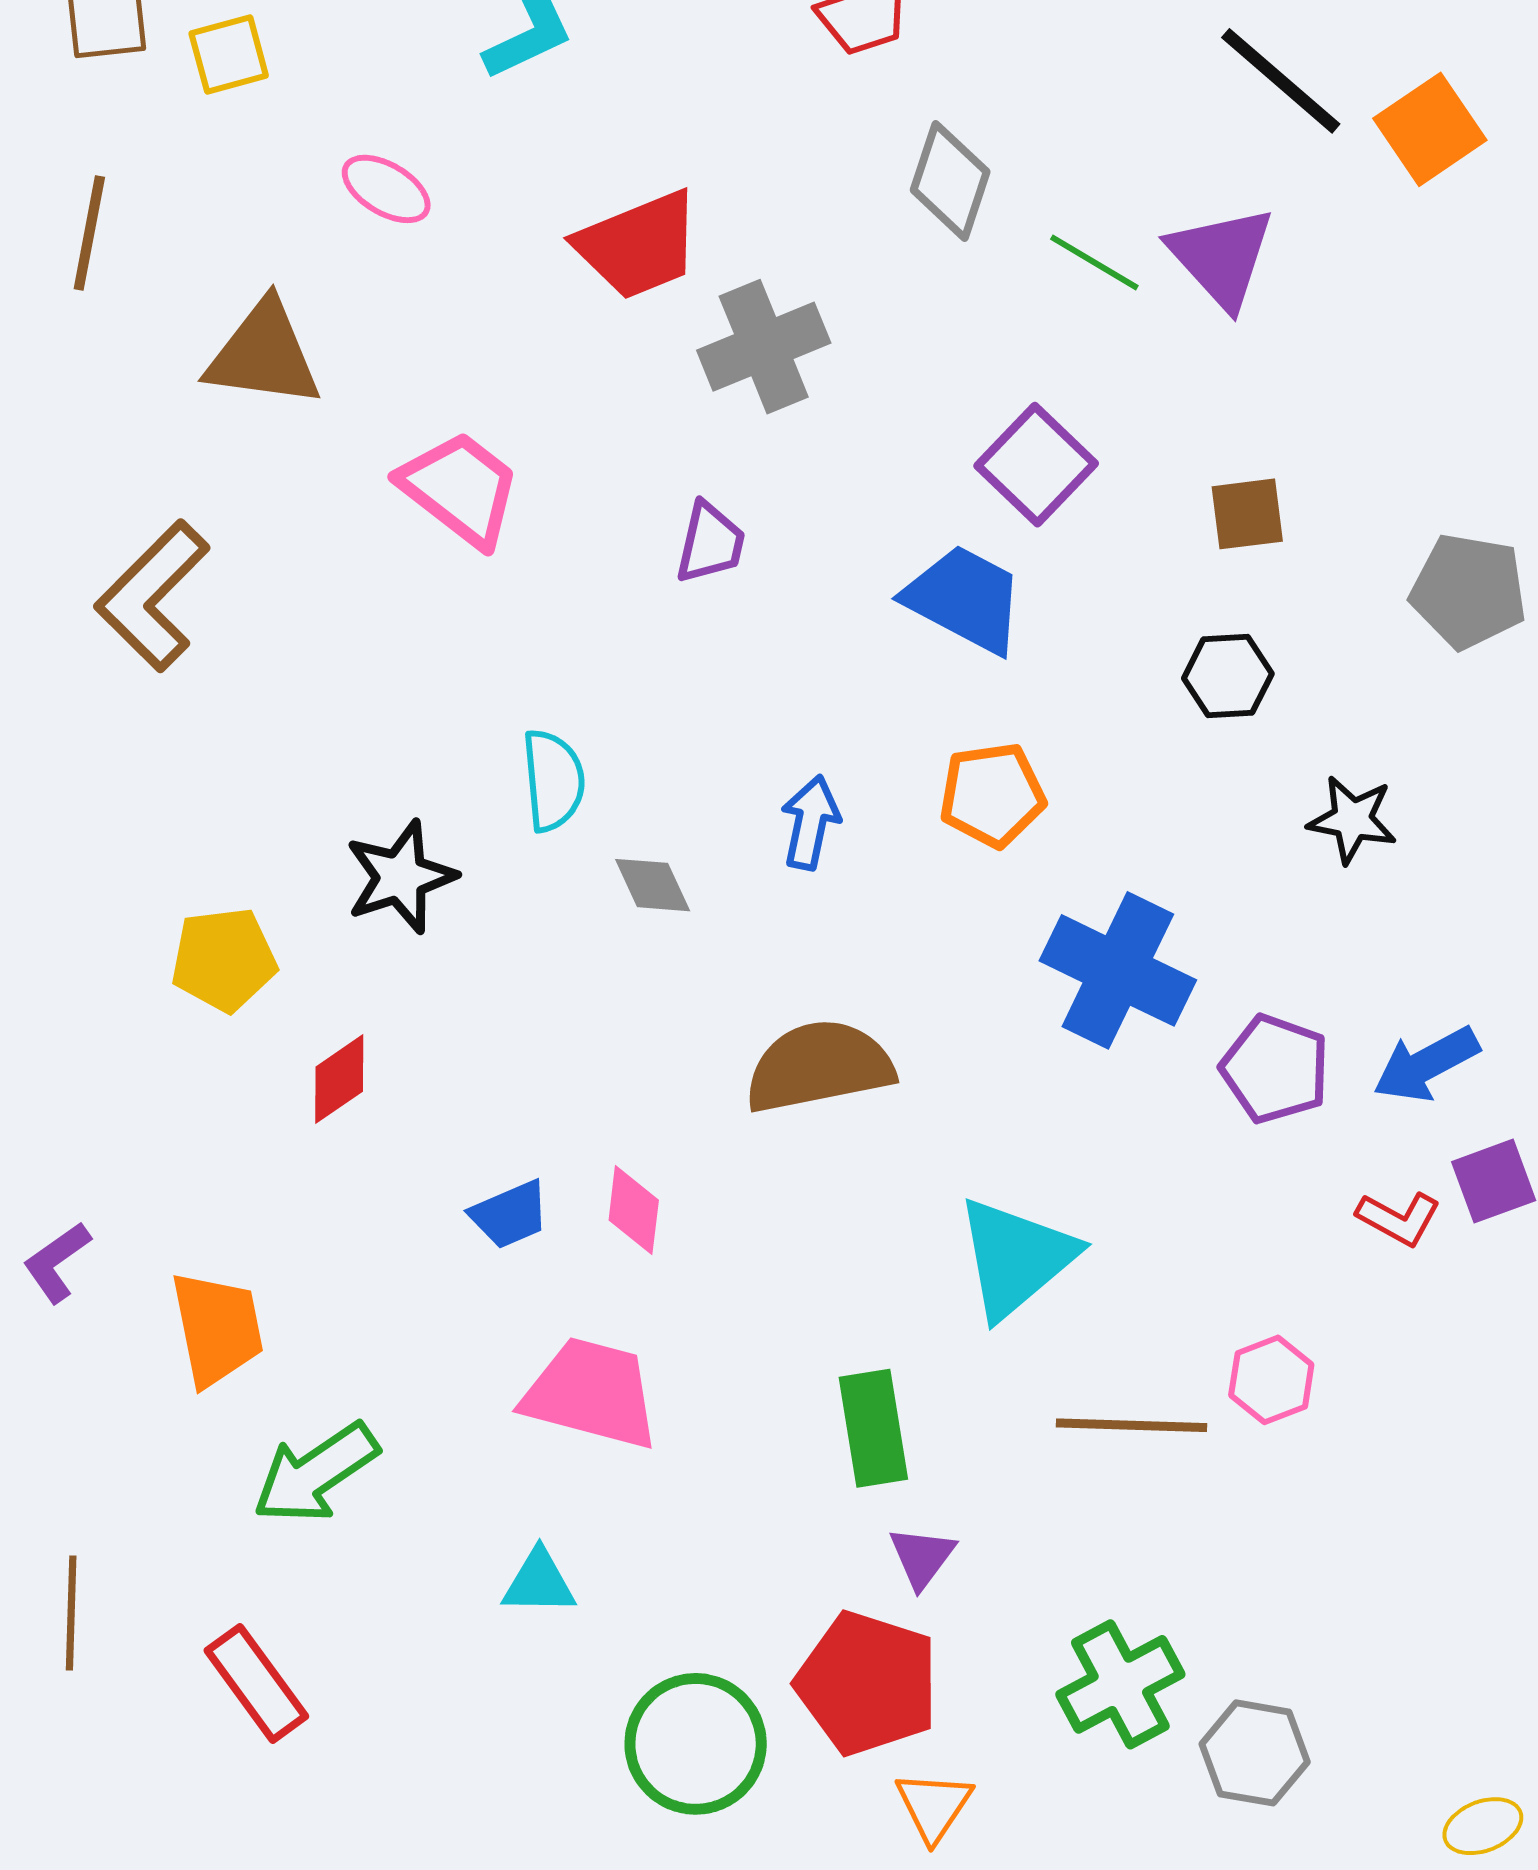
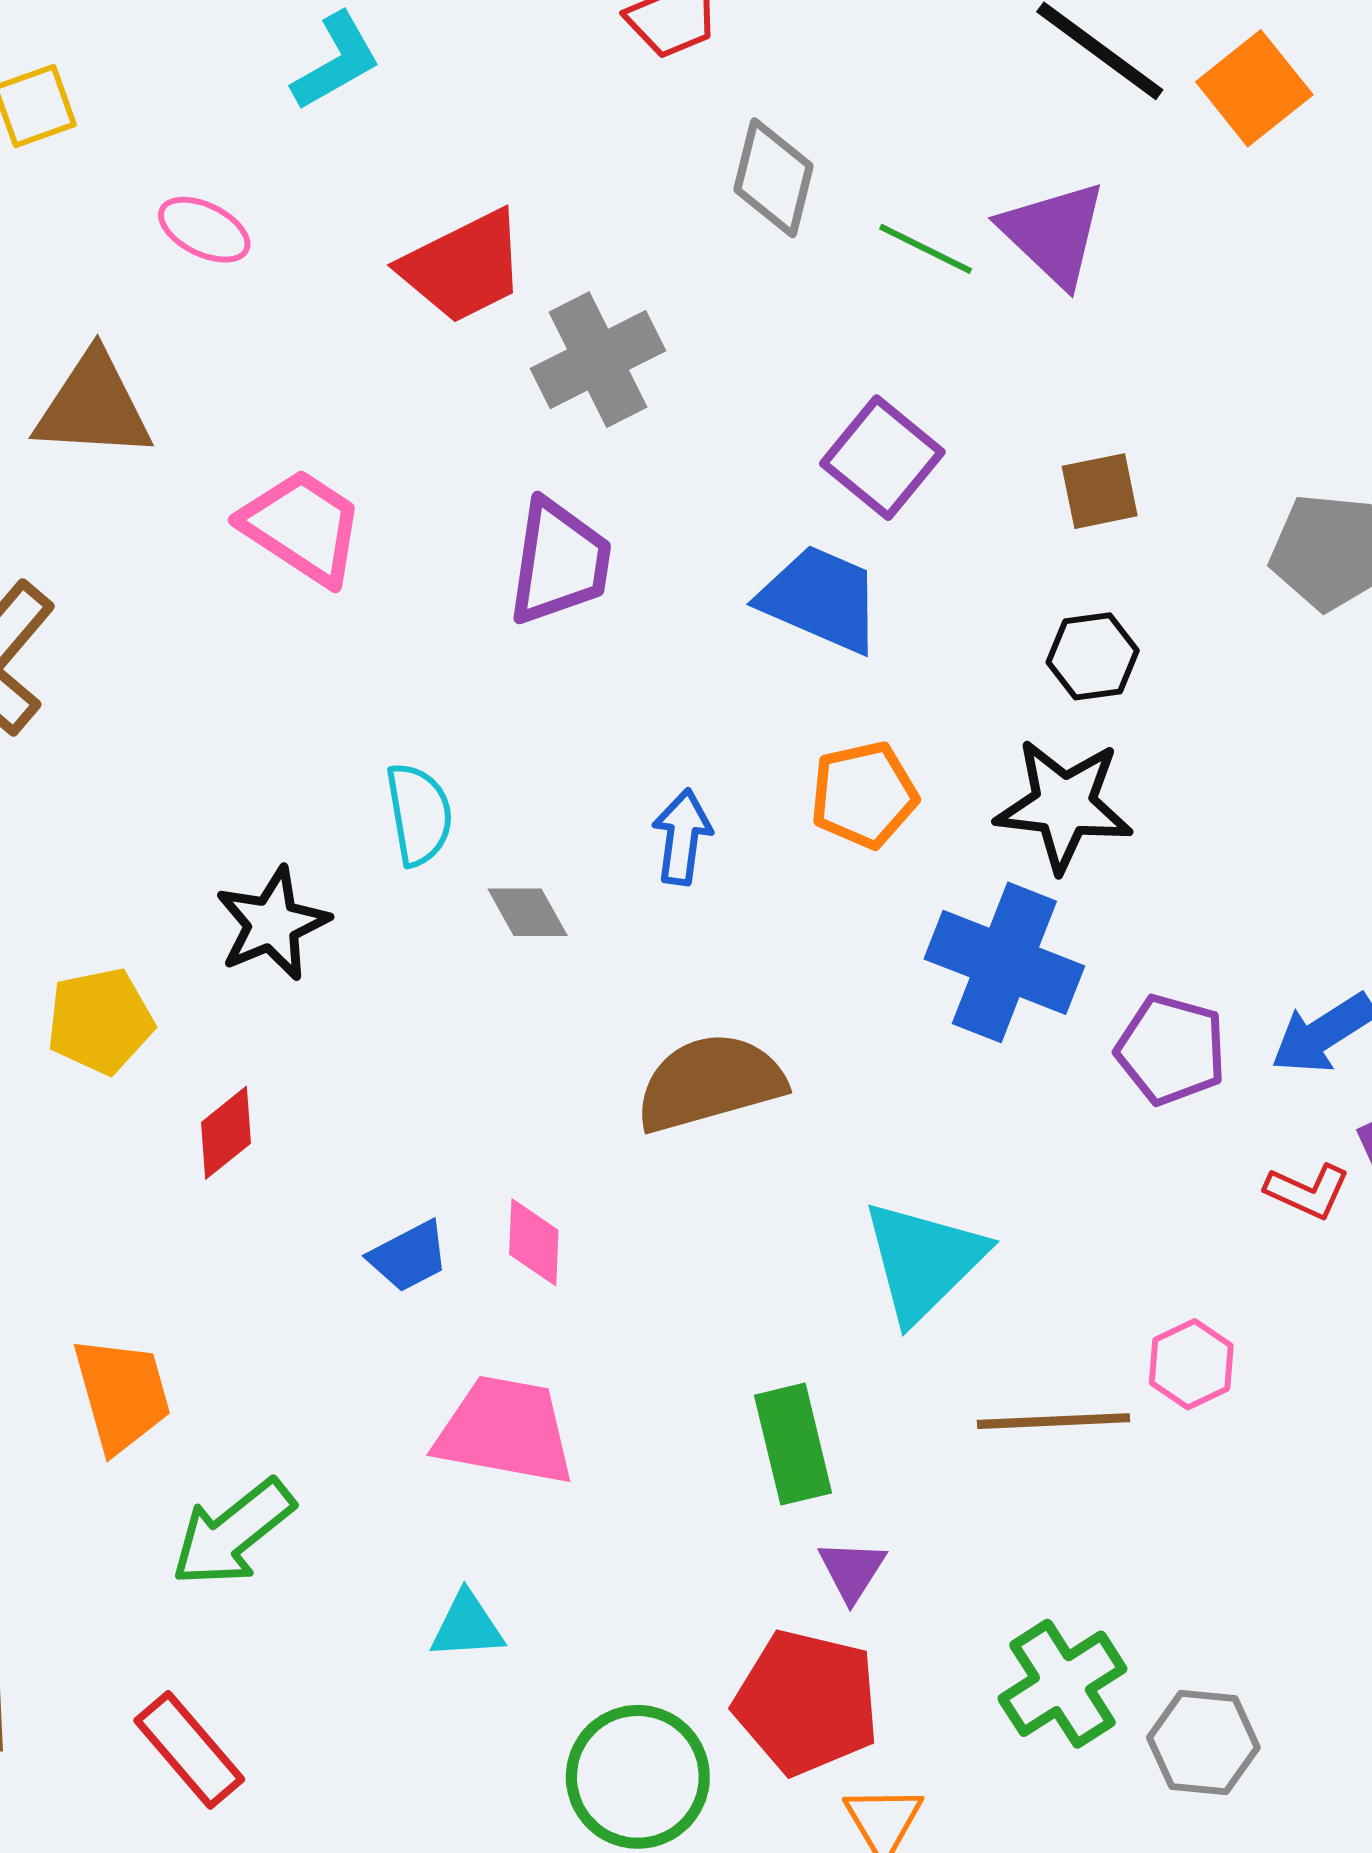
purple trapezoid: (710, 543) -> (559, 562), size x1.5
black star: (1352, 820) -> (1064, 805), moved, size x1.5

